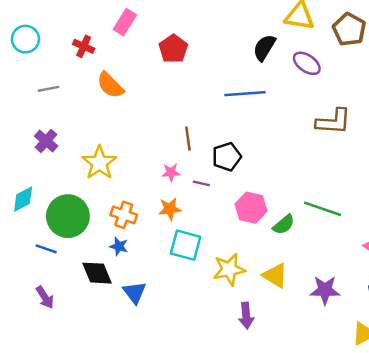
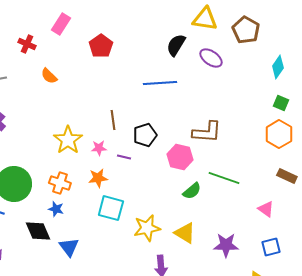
orange semicircle: (110, 85) -> (49, 76), size x0.7
brown L-shape: (333, 122) -> (207, 132), moved
yellow star: (99, 163) -> (68, 140), moved
pink hexagon: (251, 208) -> (180, 157), moved

